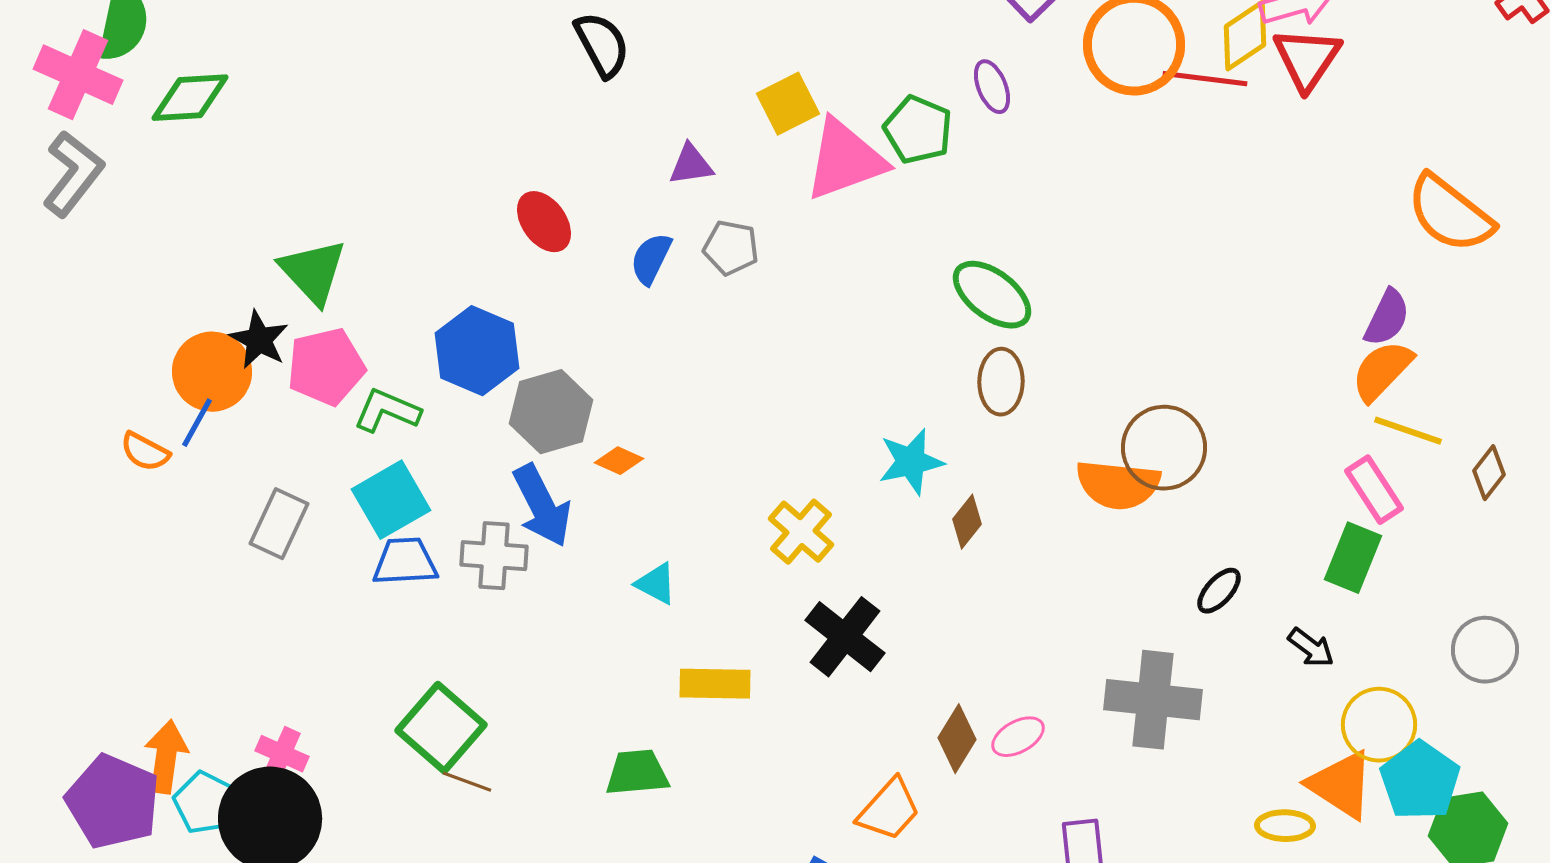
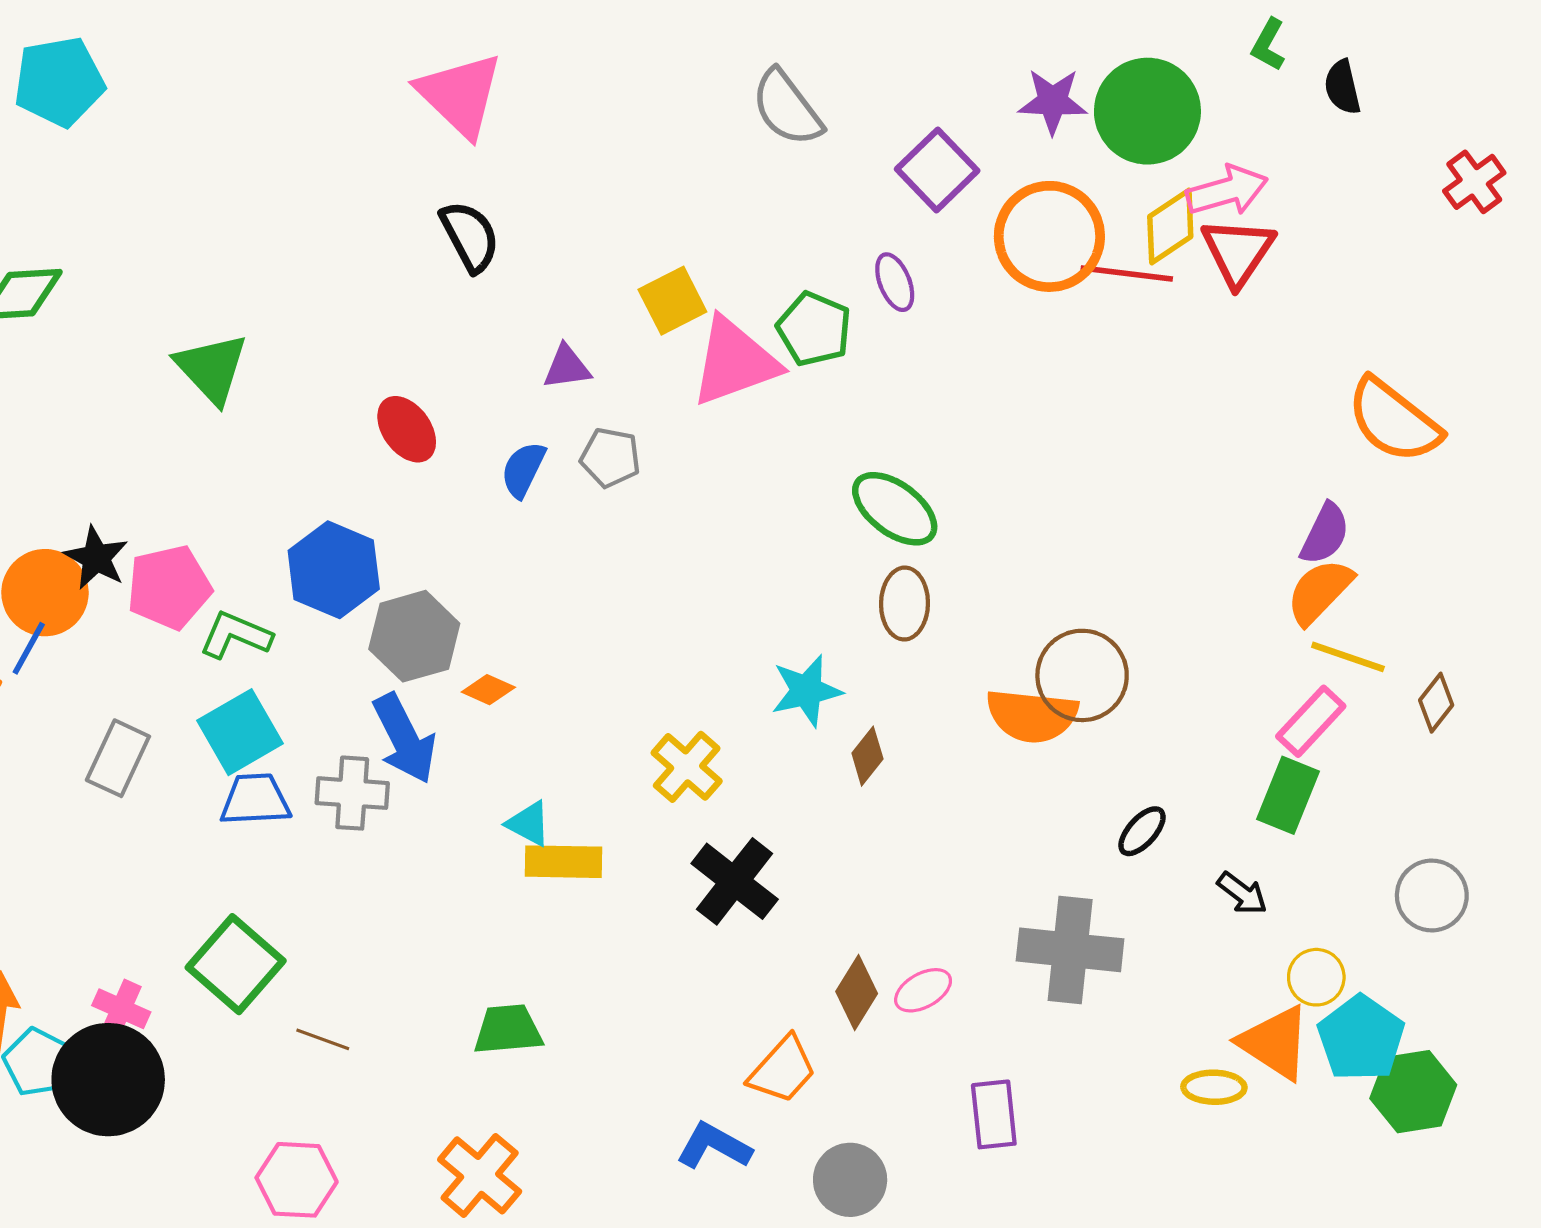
green triangle: (313, 272) -> (212, 368), moved
pink rectangle: (1374, 490) -> (1311, 721), turned 76
yellow rectangle: (715, 684) -> (564, 862), moved
yellow circle: (1379, 725) -> (1316, 977), size x0.7
green square: (441, 728) -> (236, 964), moved

